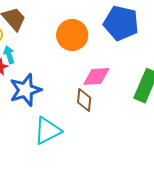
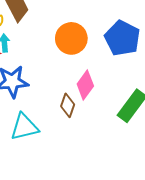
pink diamond: (96, 76) -> (85, 85), turned -64

